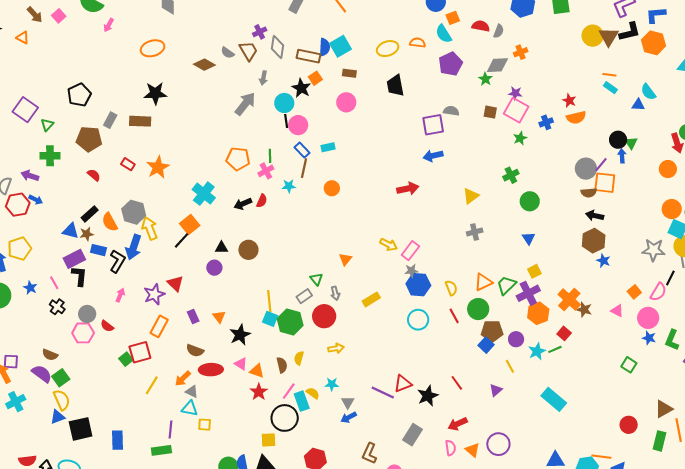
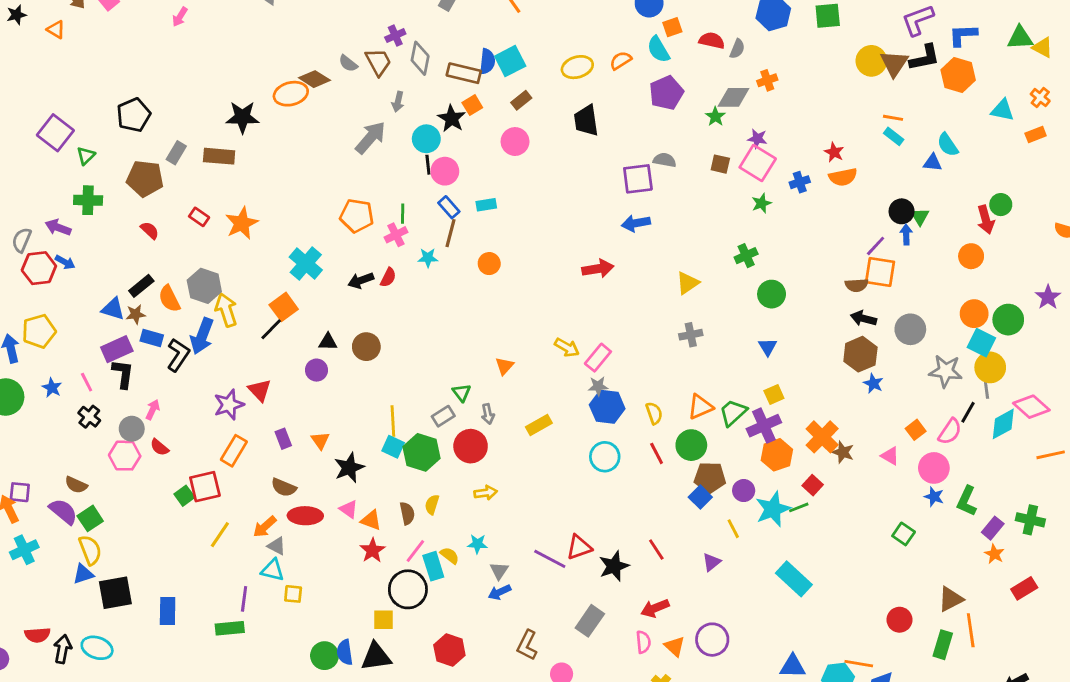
orange semicircle: (418, 43) -> (621, 61), turned -42
orange ellipse: (153, 48) -> (291, 94), moved
brown rectangle: (349, 73) -> (521, 100), turned -48
gray circle: (586, 169) -> (910, 329), moved
pink arrow: (120, 295) -> (153, 410), moved
cyan star: (537, 351) -> (773, 509), size x1.4

